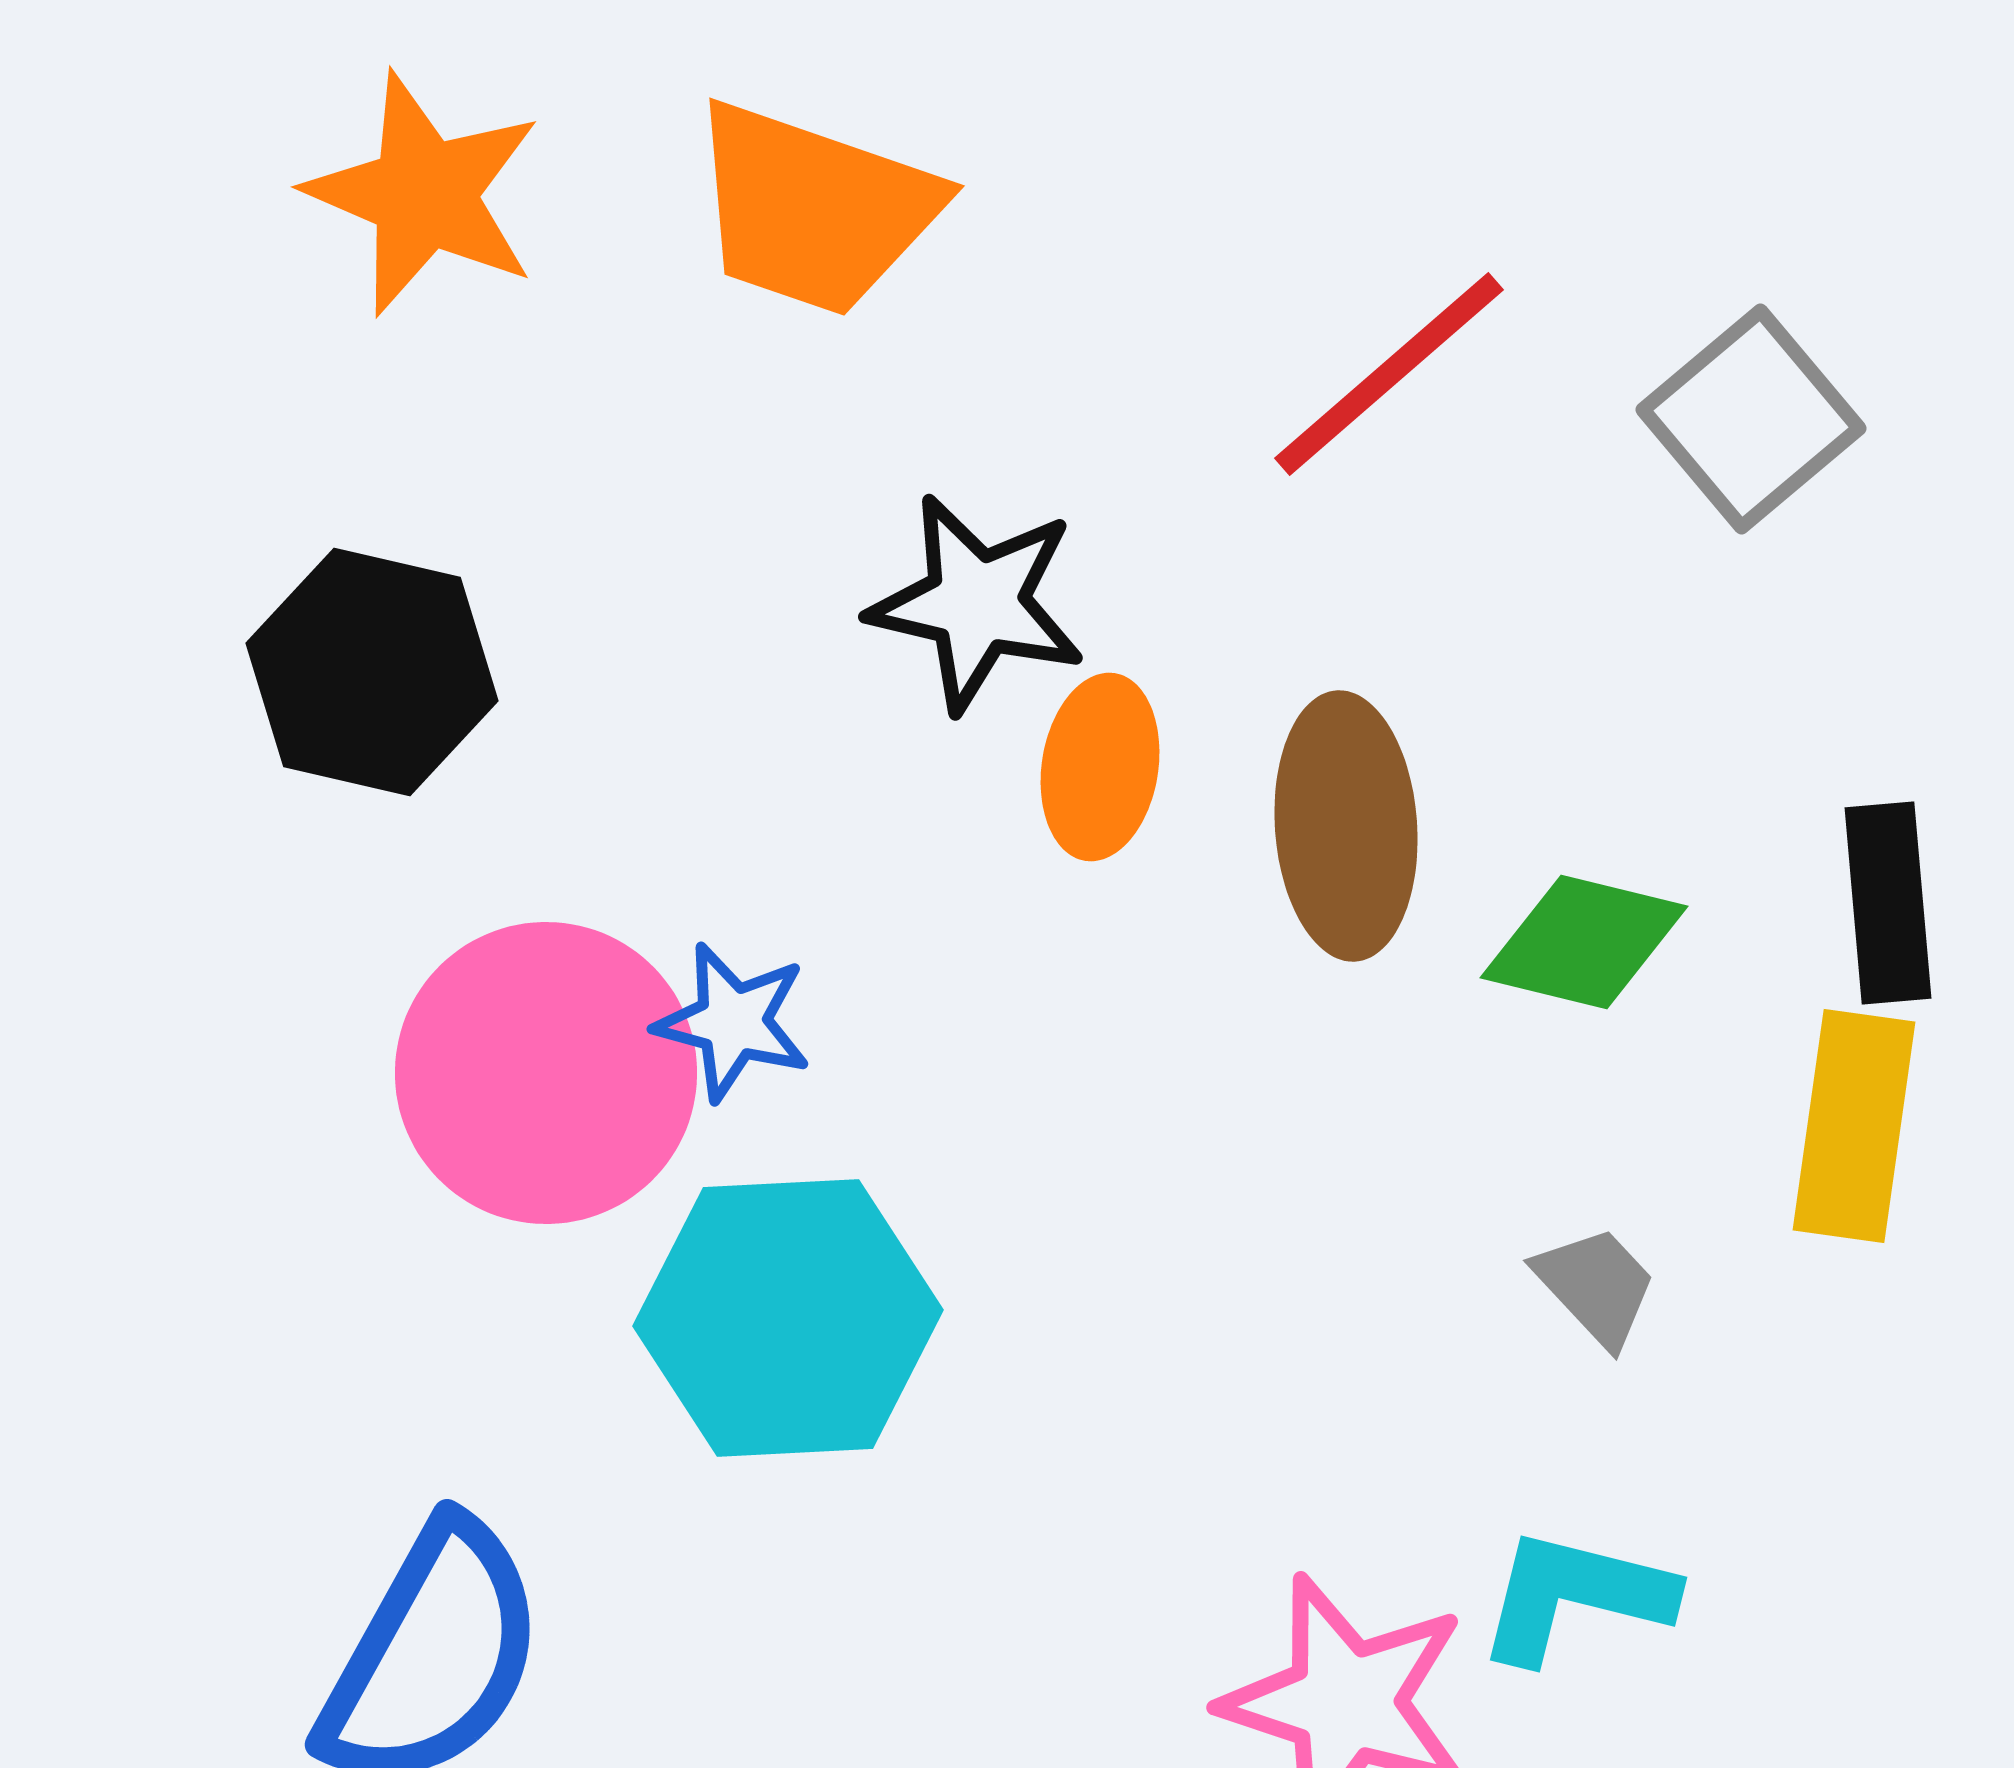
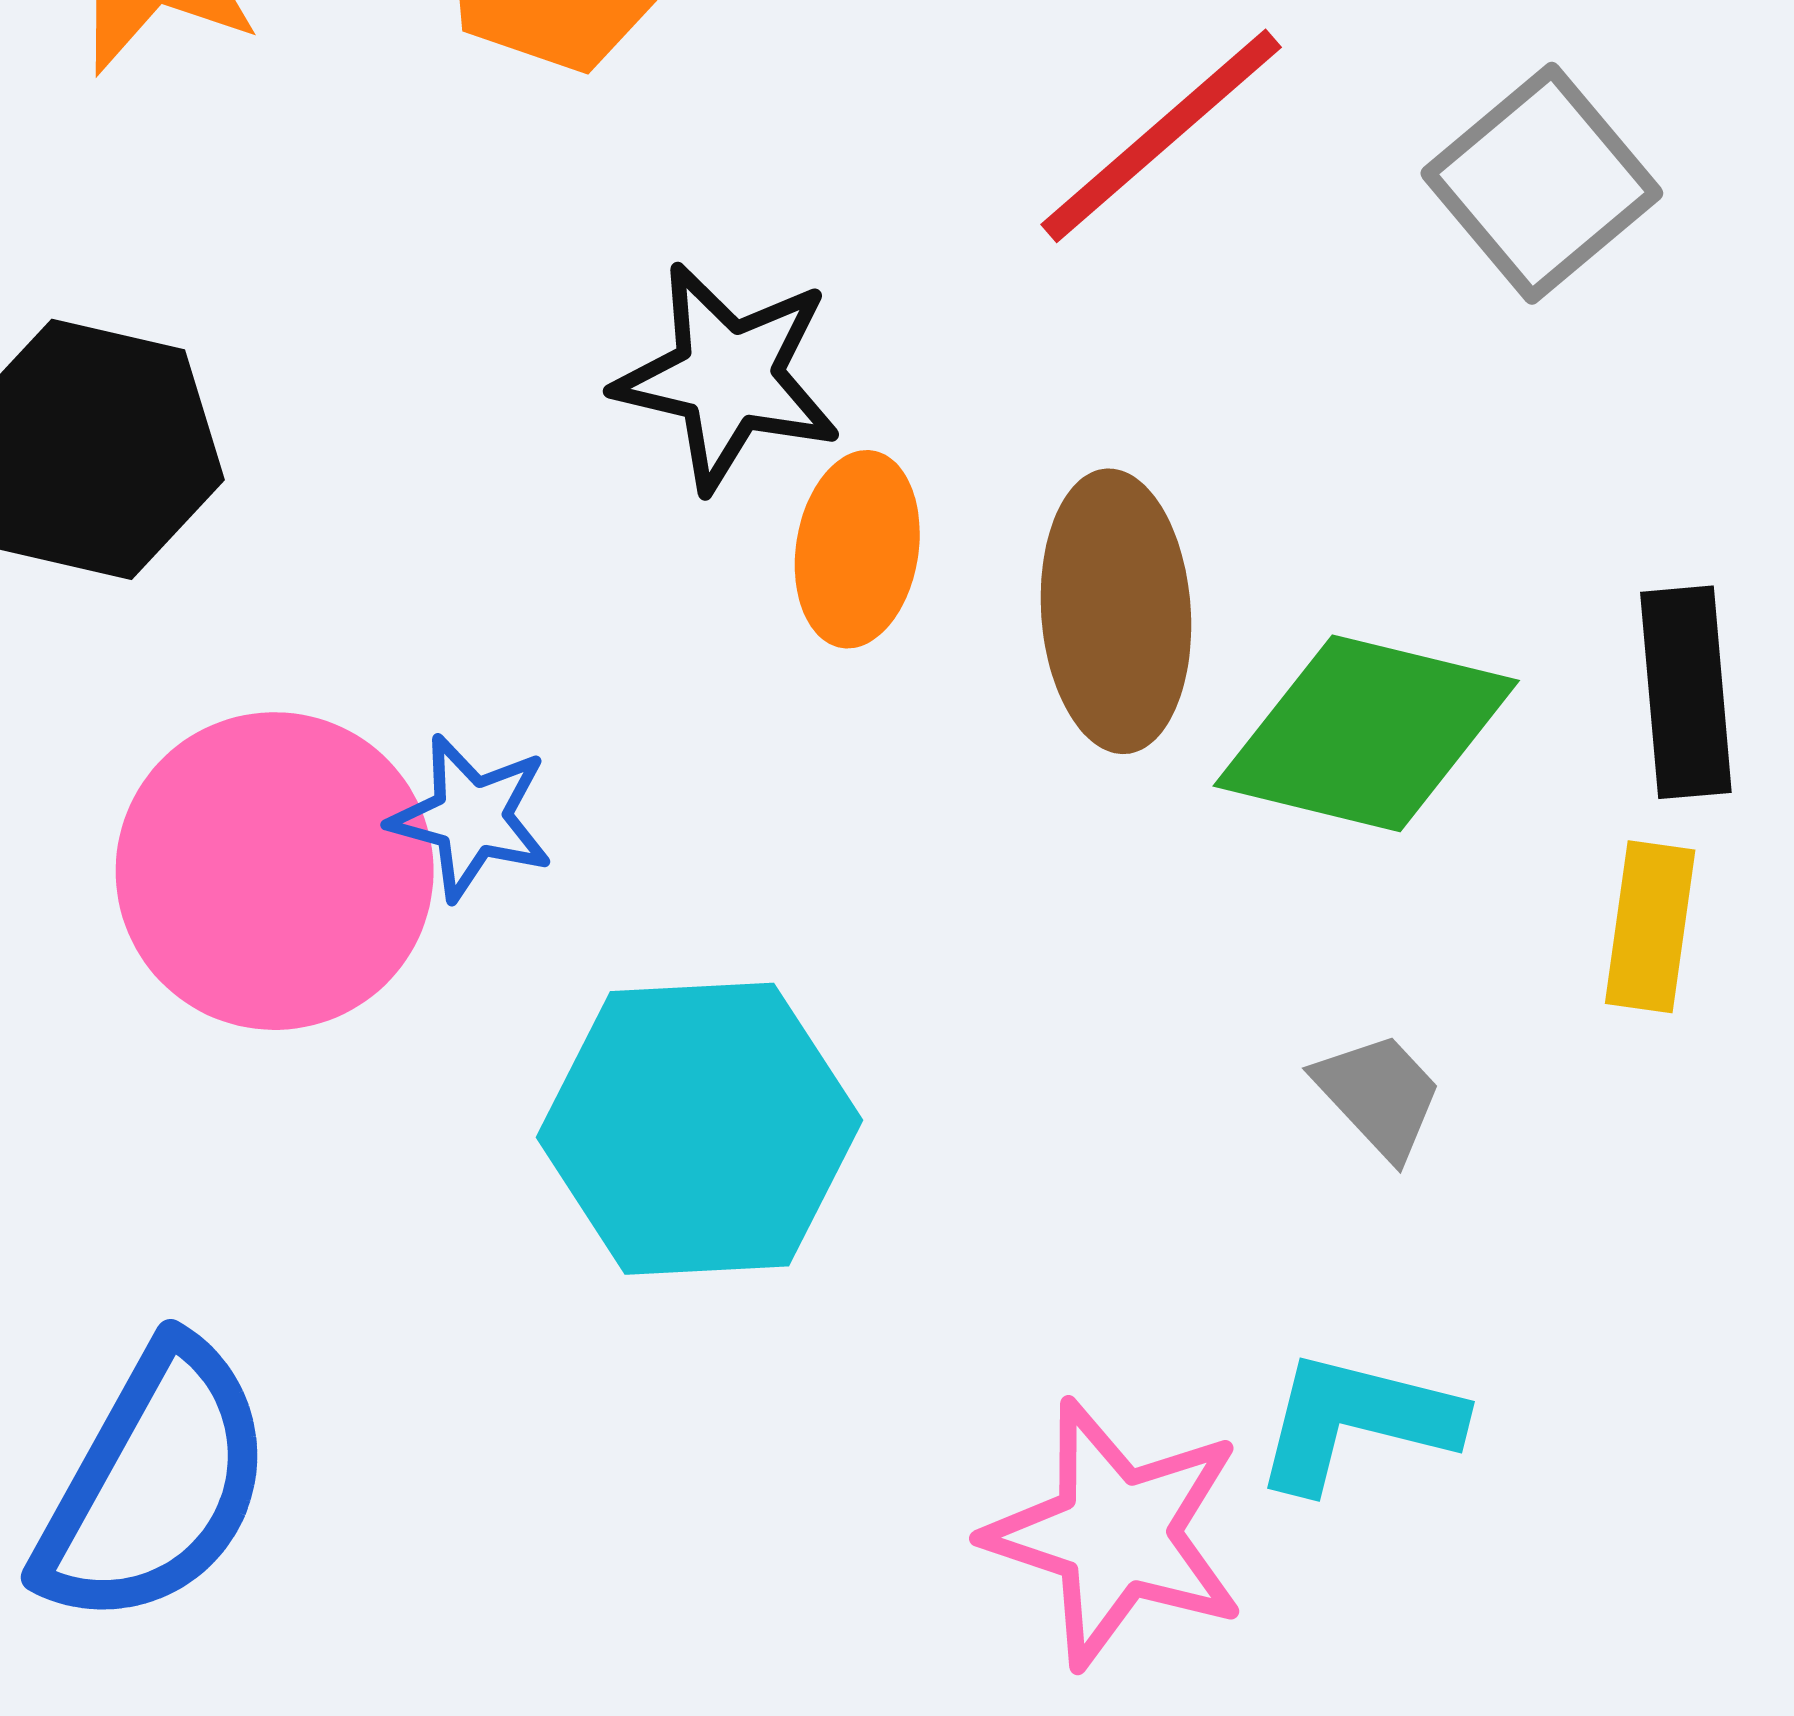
green diamond: (1584, 942) -> (1366, 733), size x1.4
yellow rectangle: (1854, 1126) -> (1650, 927), size x0.7
cyan hexagon: (788, 1318) -> (699, 1129), moved

